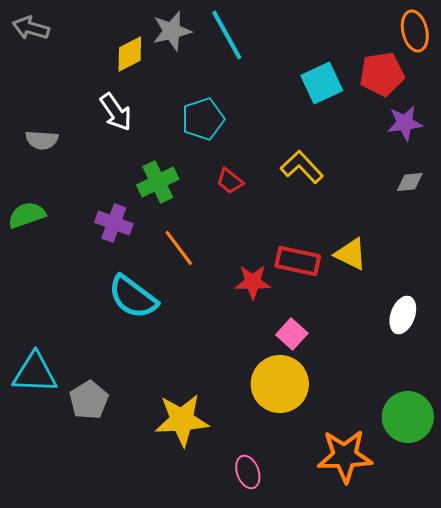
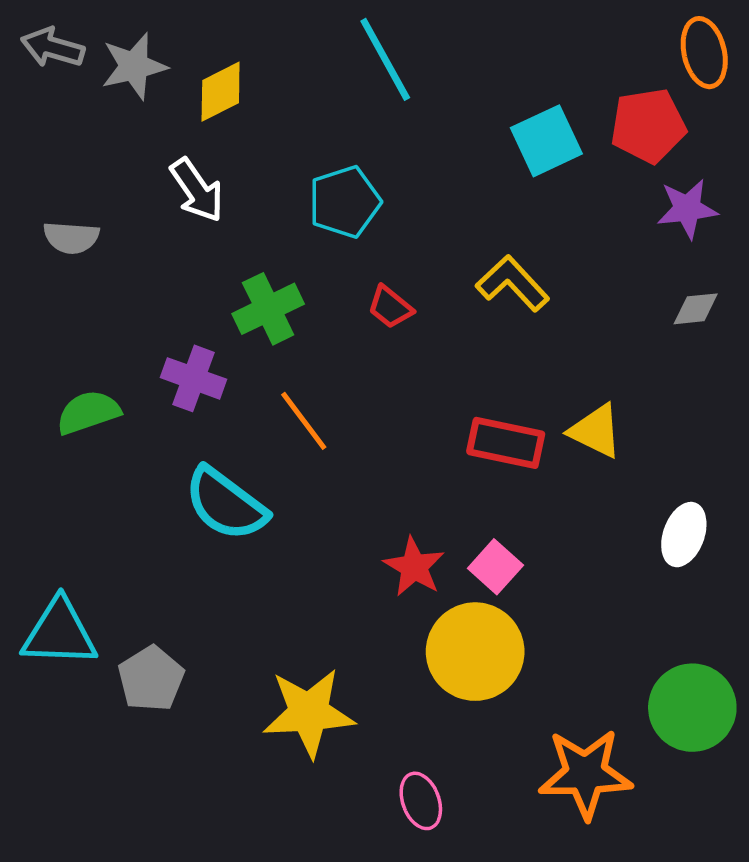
gray star: (172, 31) -> (134, 66), moved
green semicircle: (27, 215) -> (88, 412), moved
red star: (253, 282) -> (414, 567), moved, turned 30

